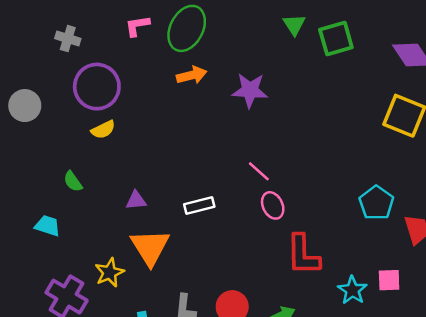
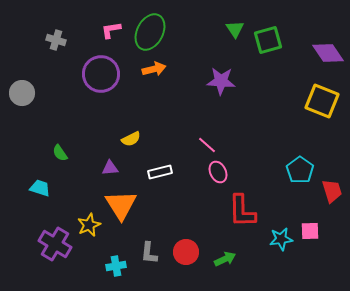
purple circle: (97, 87) -> (101, 74), moved
purple star: (250, 90) -> (221, 81), moved
yellow semicircle: (103, 130) -> (131, 139), moved
cyan star: (352, 290) -> (281, 239), turned 30

